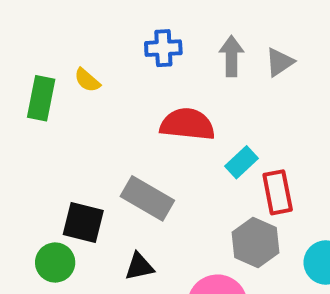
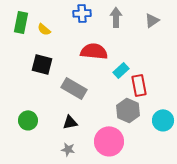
gray triangle: (280, 62) -> (152, 20), moved
green rectangle: (41, 98) -> (21, 22), moved
black square: (83, 222) -> (42, 64), moved

